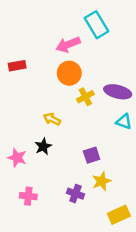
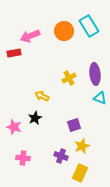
cyan rectangle: (97, 25) -> (89, 26), moved
pink arrow: (68, 45) -> (30, 36), moved
orange circle: (69, 73) -> (64, 31), moved
purple ellipse: (118, 92) -> (95, 74), turned 70
yellow rectangle: (119, 215) -> (80, 173), moved, turned -42

